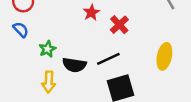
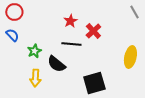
black line: (108, 59) -> (71, 44), moved, turned 30
black semicircle: (74, 65) -> (56, 64), turned 30

